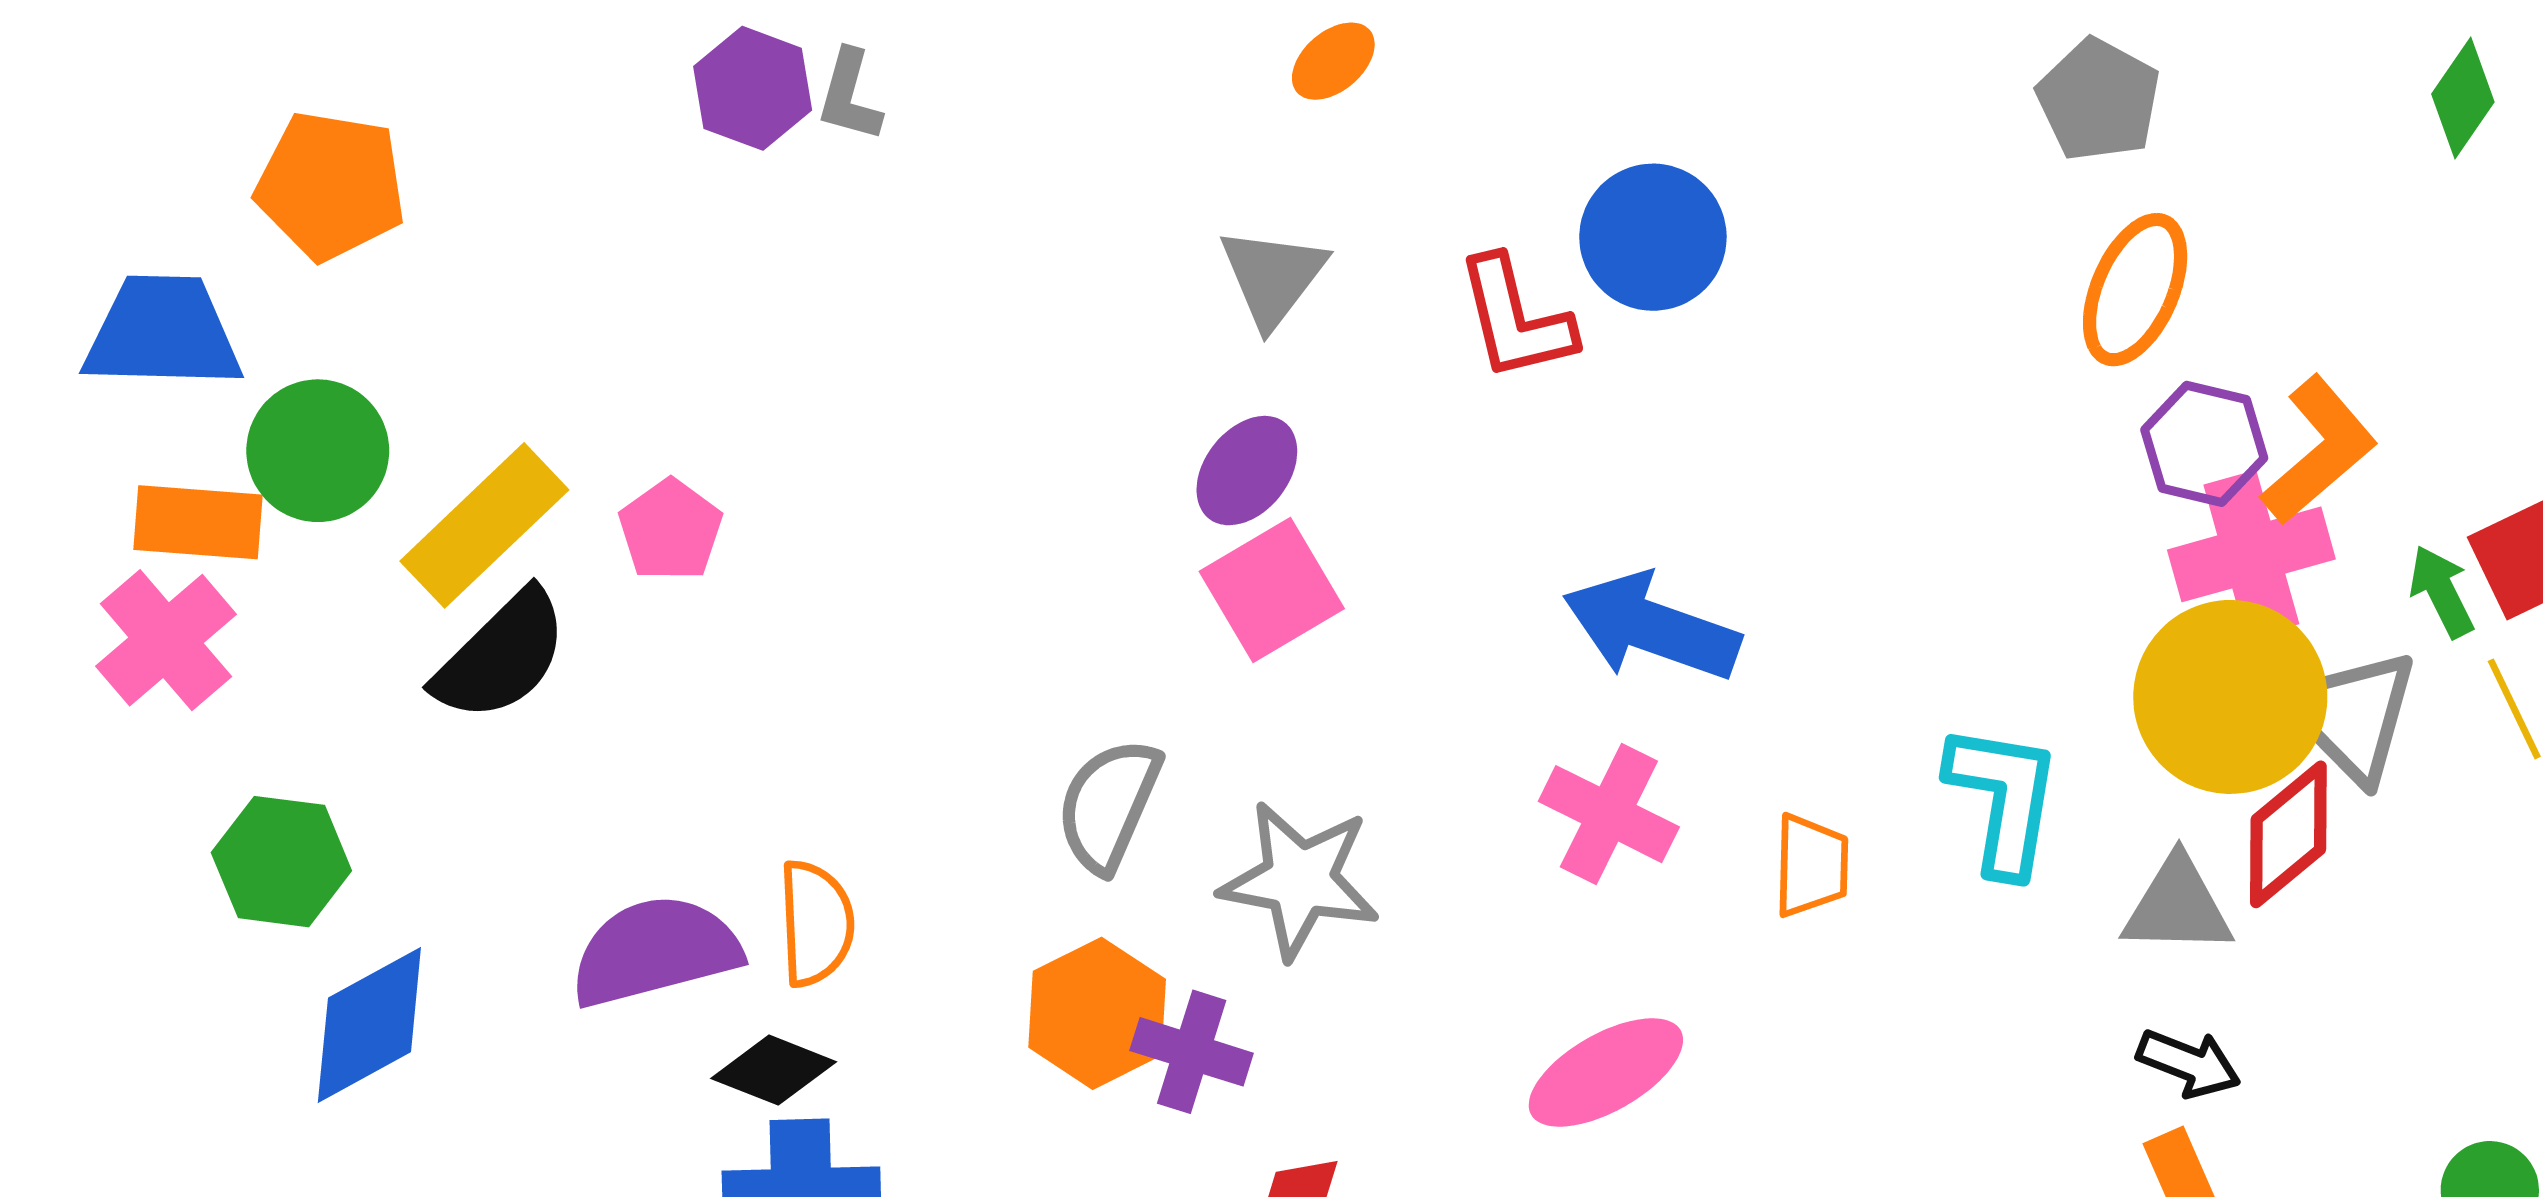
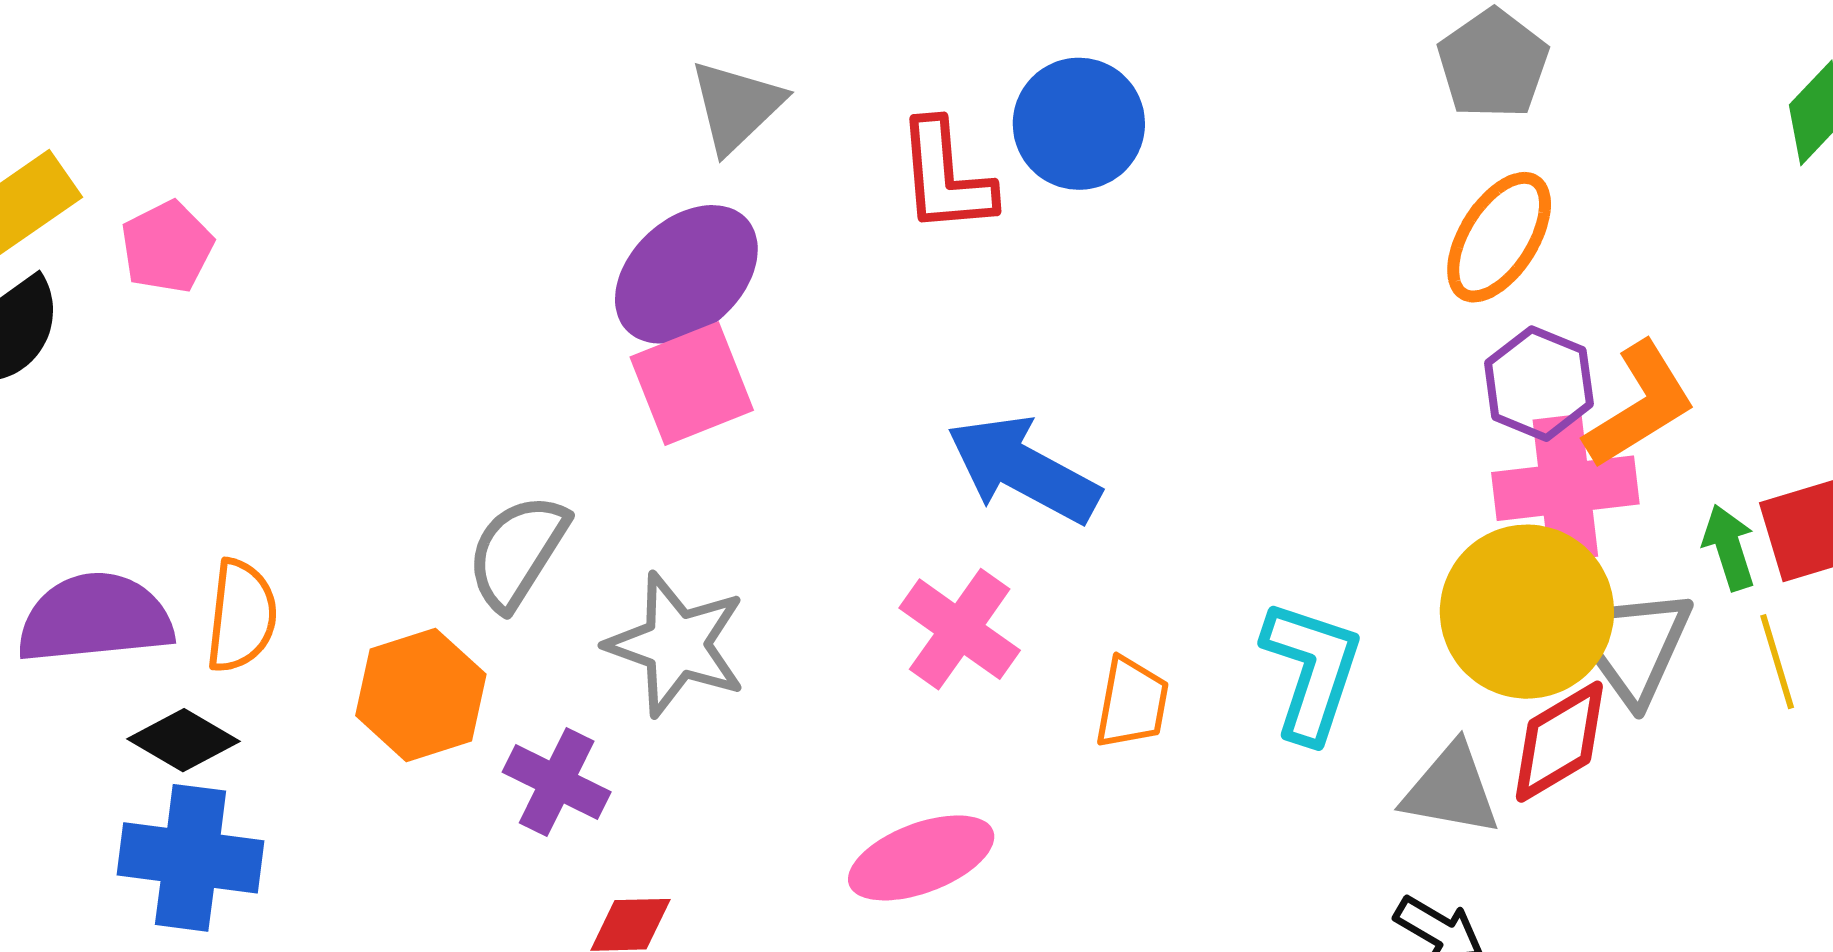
purple ellipse: (1247, 471) -> (686, 274), size x1.5
orange hexagon: (1097, 1013) -> (421, 695), moved

